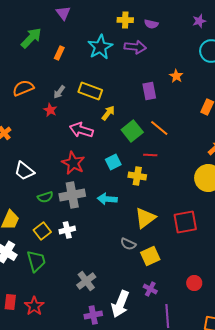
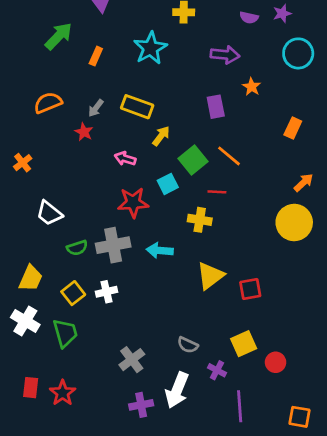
purple semicircle: (151, 24) -> (249, 18), moved
purple arrow: (135, 47) -> (225, 55), moved
pink arrow: (81, 130) -> (125, 159), size x0.7
cyan square: (113, 162) -> (168, 184), moved
red star: (73, 163) -> (133, 203), moved, turned -30
red square: (185, 222) -> (250, 289), moved, size x0.7
gray semicircle: (128, 244) -> (188, 345), moved
yellow square: (150, 256) -> (244, 344), moved

